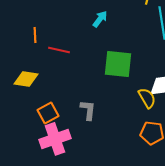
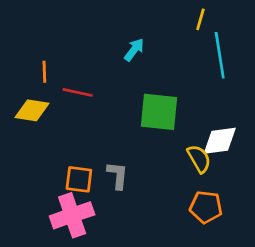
yellow diamond: (26, 79) -> (32, 110), moved
orange square: (48, 113) -> (79, 179), moved, turned 35

